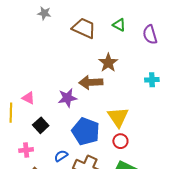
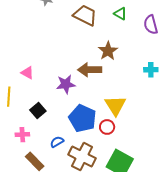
pink triangle: (28, 98) -> (27, 73), moved
red circle: (120, 141) -> (107, 127), moved

